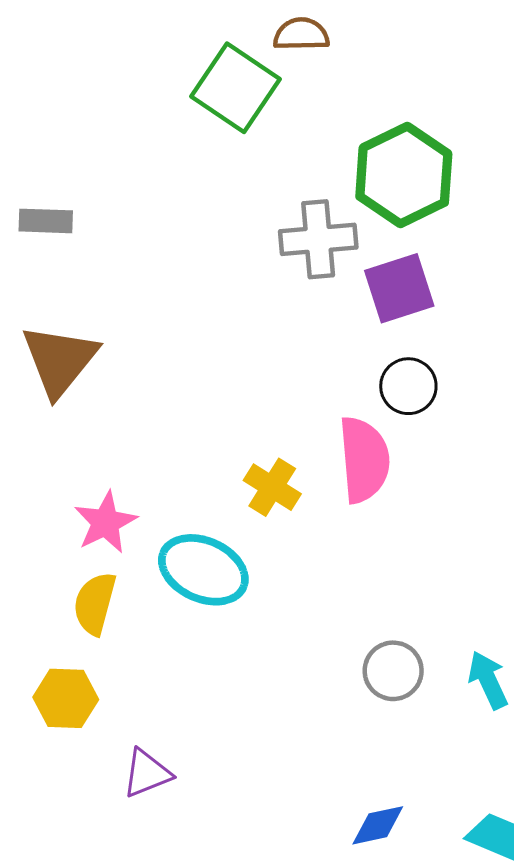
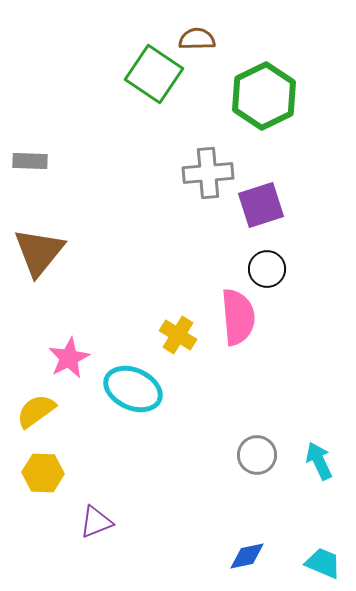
green hexagon: (404, 175) -> (264, 96), moved
yellow semicircle: (95, 603) -> (36, 411), moved, turned 39

